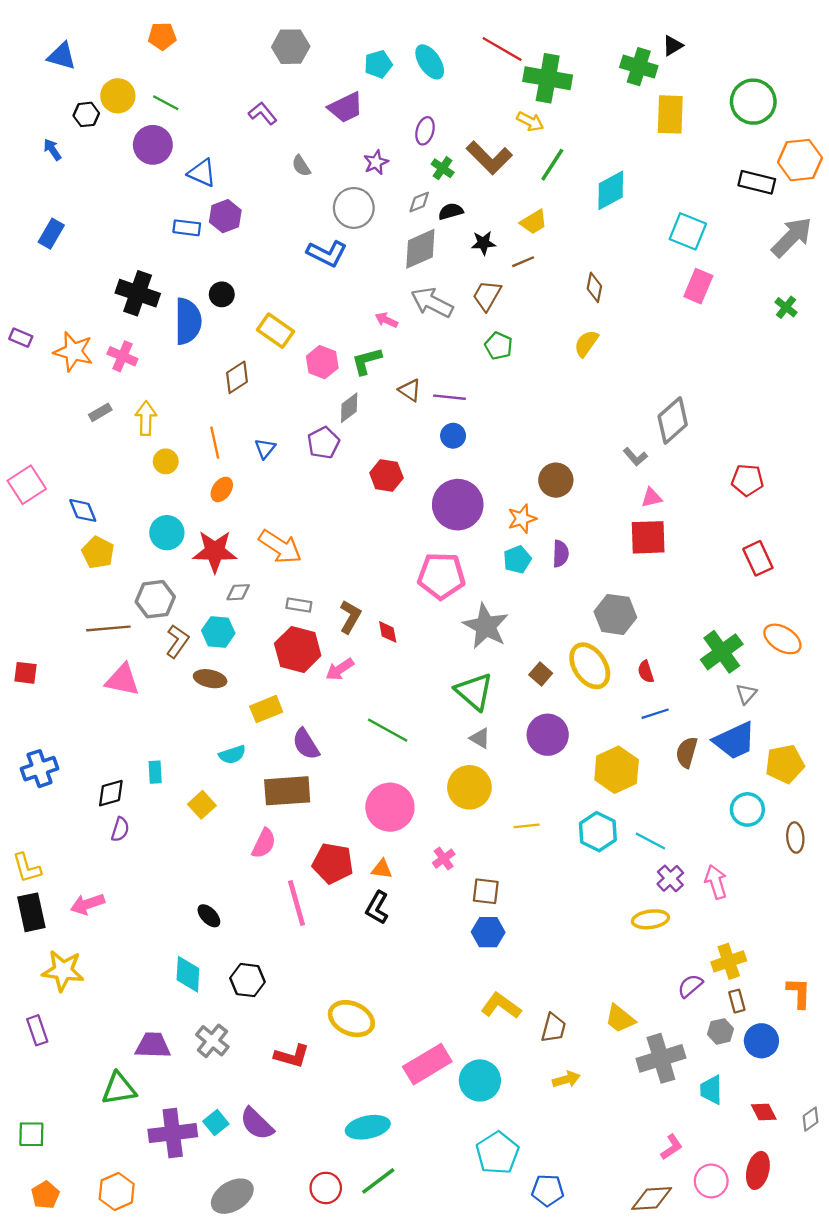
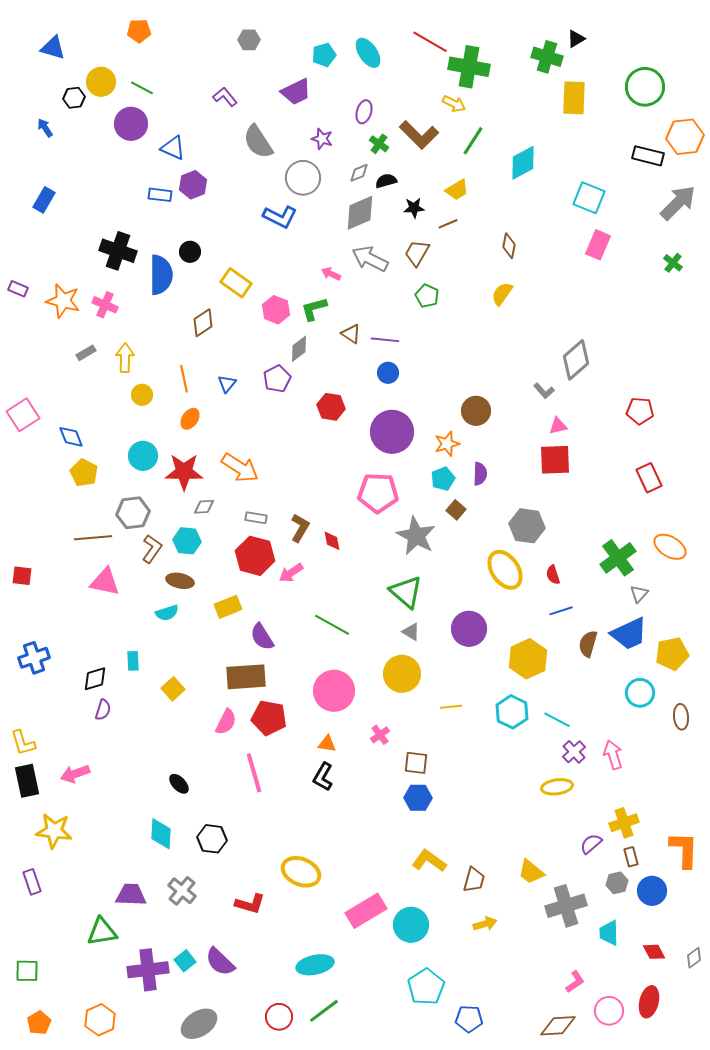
gray hexagon: (291, 47) -> (249, 40), size x0.7
purple star: (376, 162) -> (322, 139), turned -30
gray semicircle: (301, 166) -> (258, 142), size x1.8
brown square: (541, 674) -> (456, 510), moved
cyan semicircle: (232, 755) -> (167, 613), moved
red pentagon: (333, 863) -> (269, 718), moved
orange L-shape: (799, 993) -> (684, 850), size x1.4

